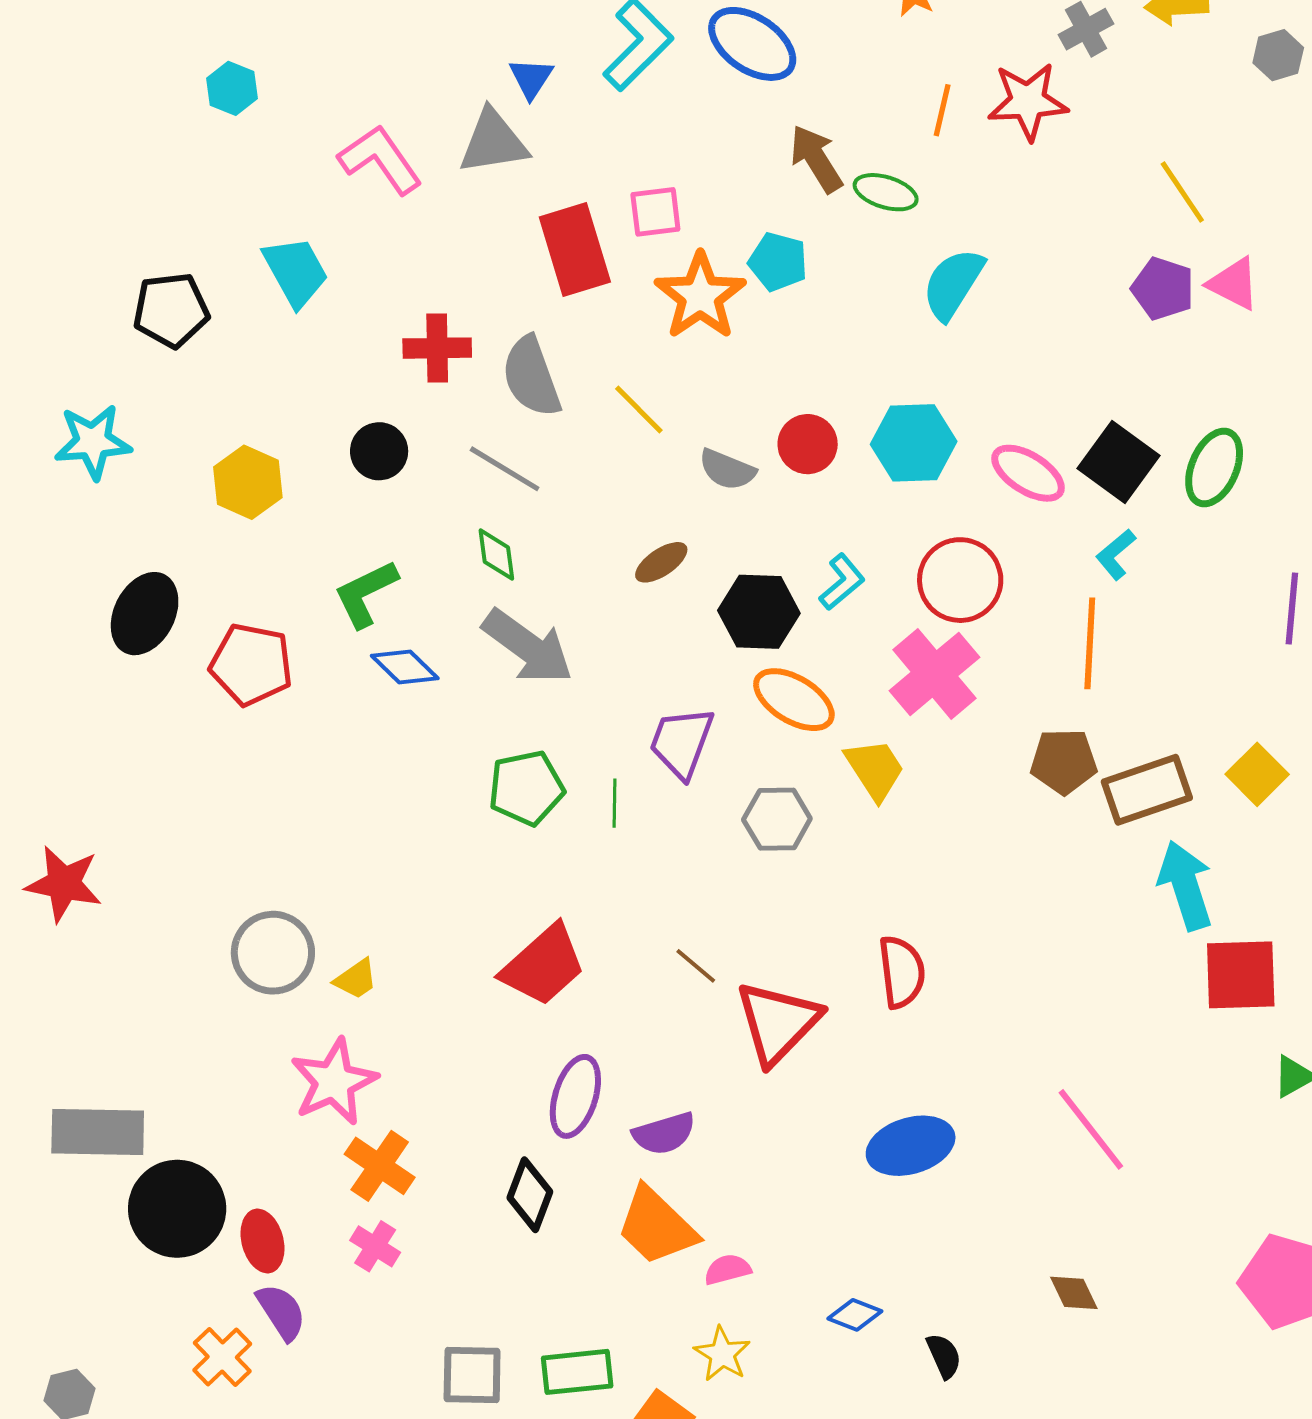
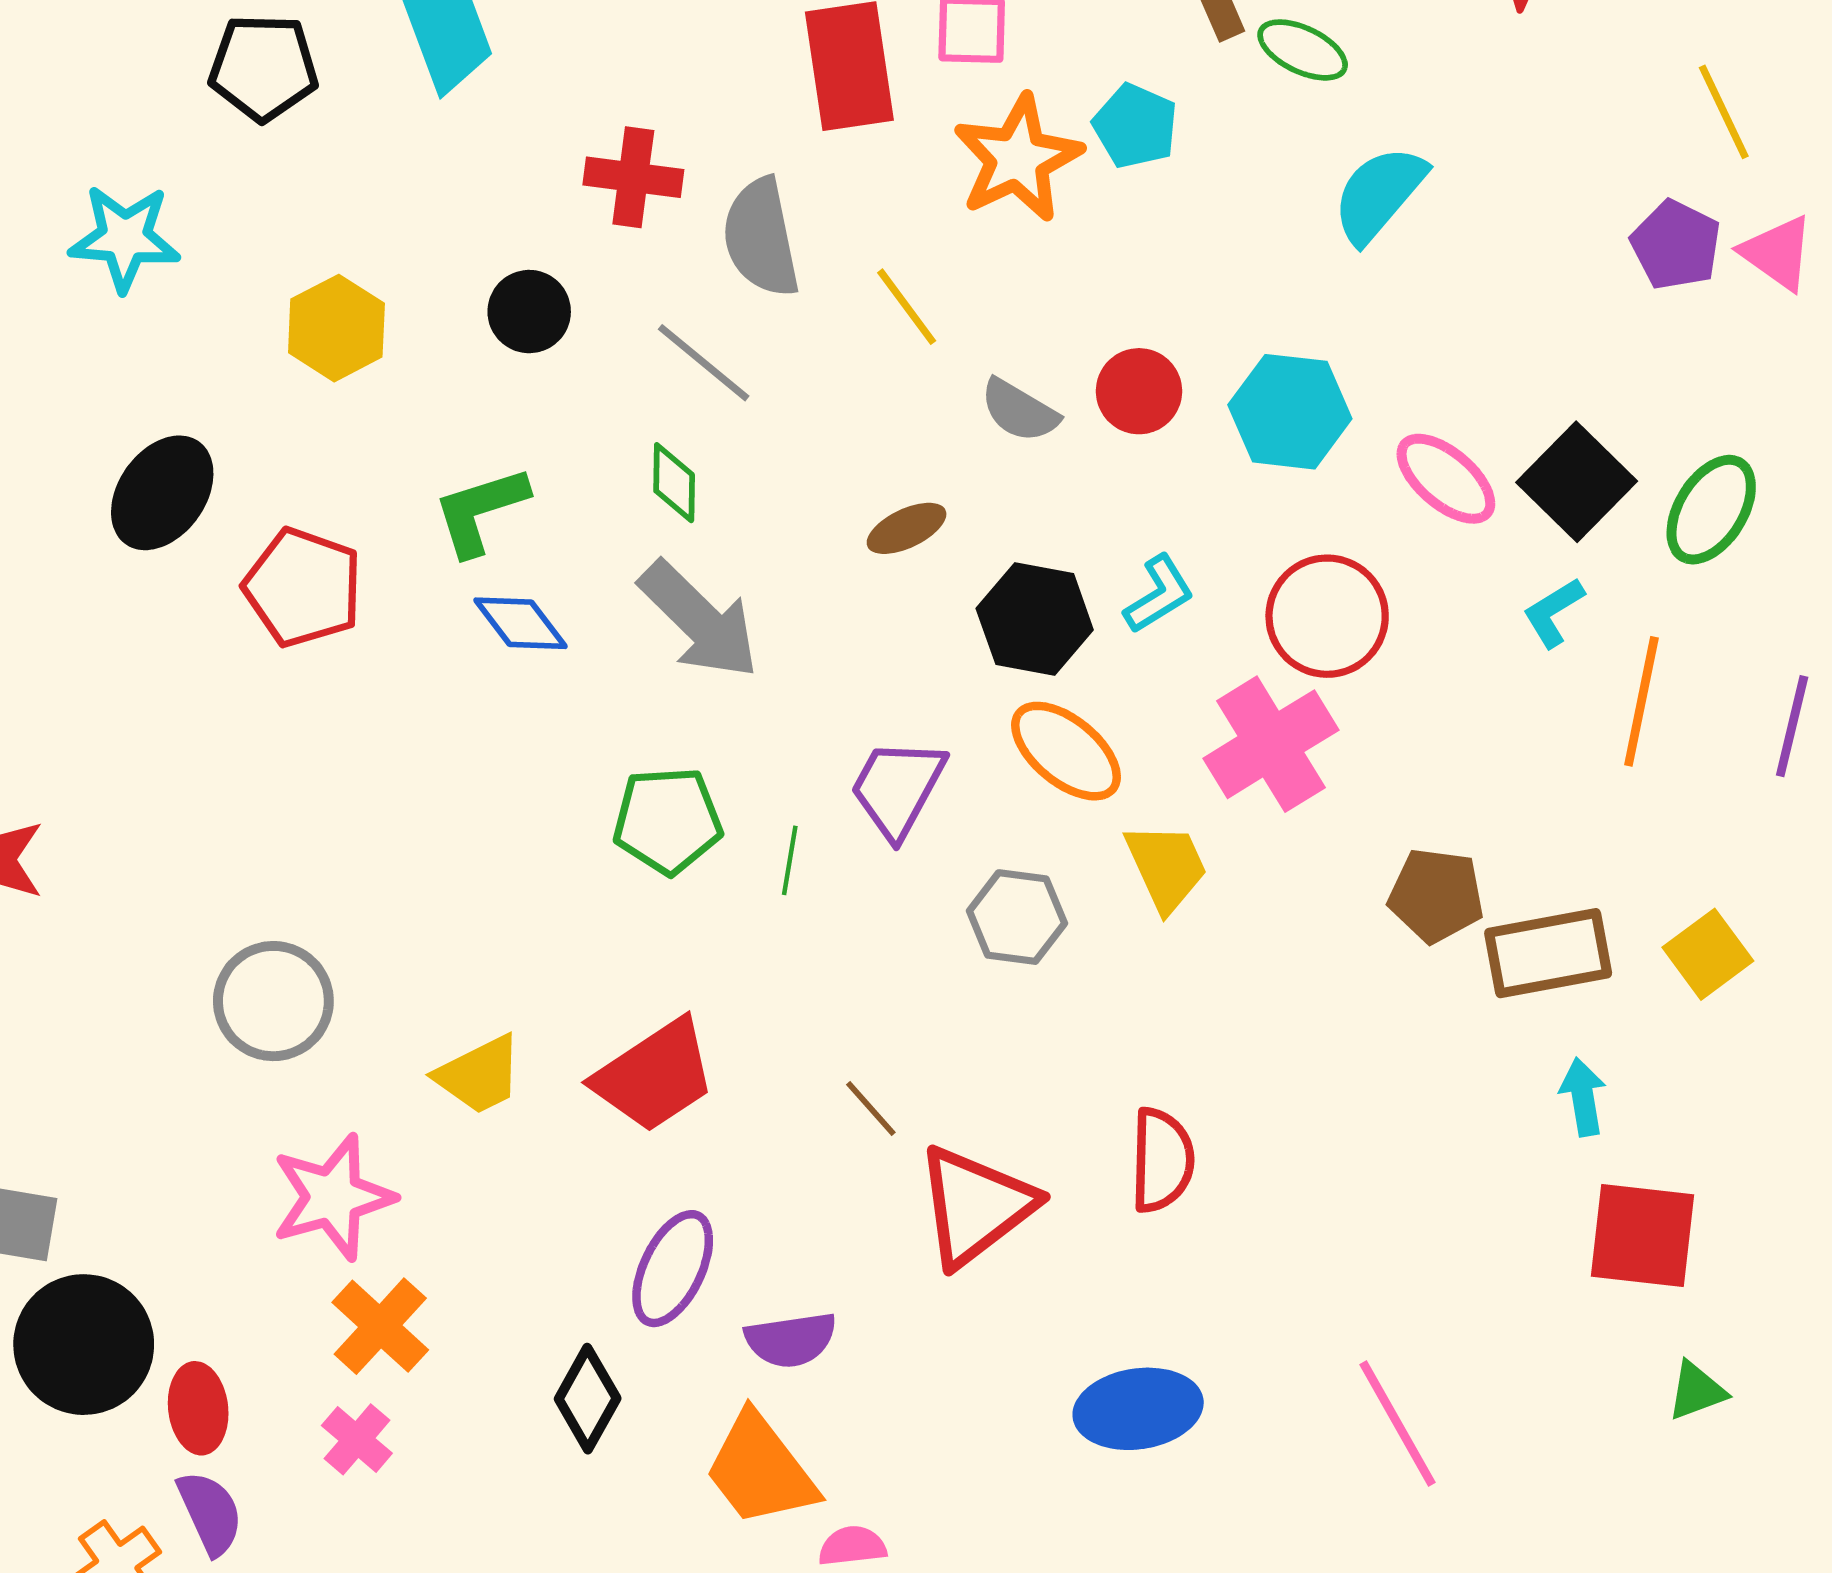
orange line: (1090, 643) -> (1641, 701), moved
cyan arrow: (1185, 885) -> (1583, 1097), size x0.6
yellow trapezoid: (356, 979) -> (479, 1075), moved, size x1.4

